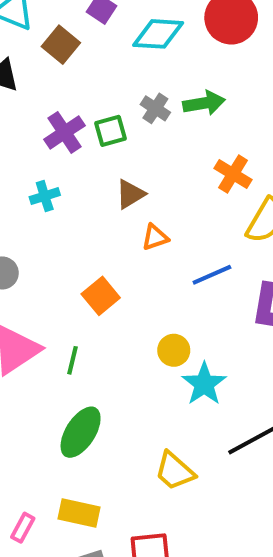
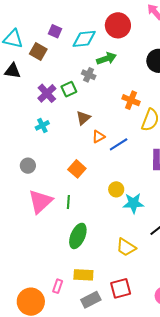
green arrow: (204, 103) -> (106, 59), moved
blue line: (212, 275) -> (119, 144), moved
cyan star: (204, 384) -> (133, 203), turned -30

